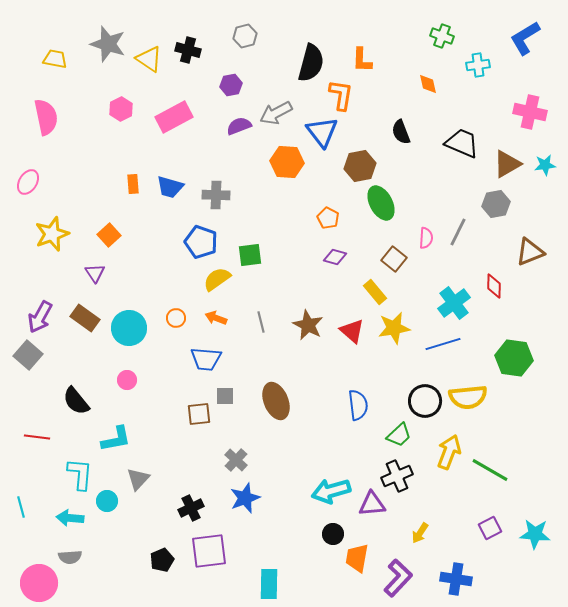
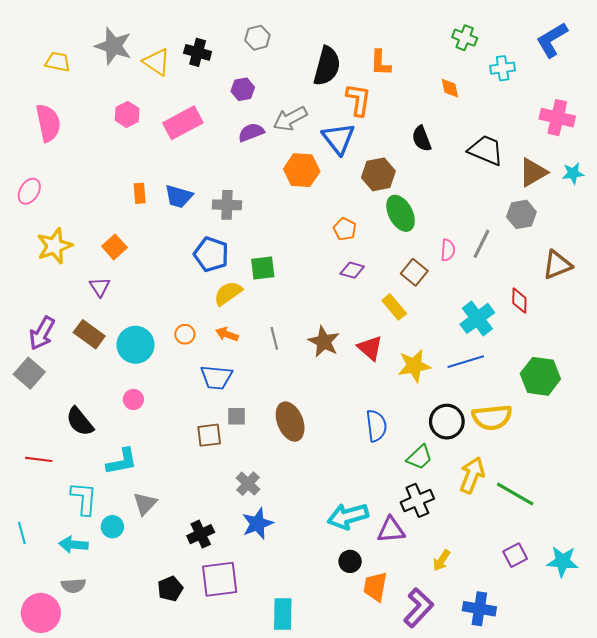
yellow star: (394, 328) -> (414, 366), moved

